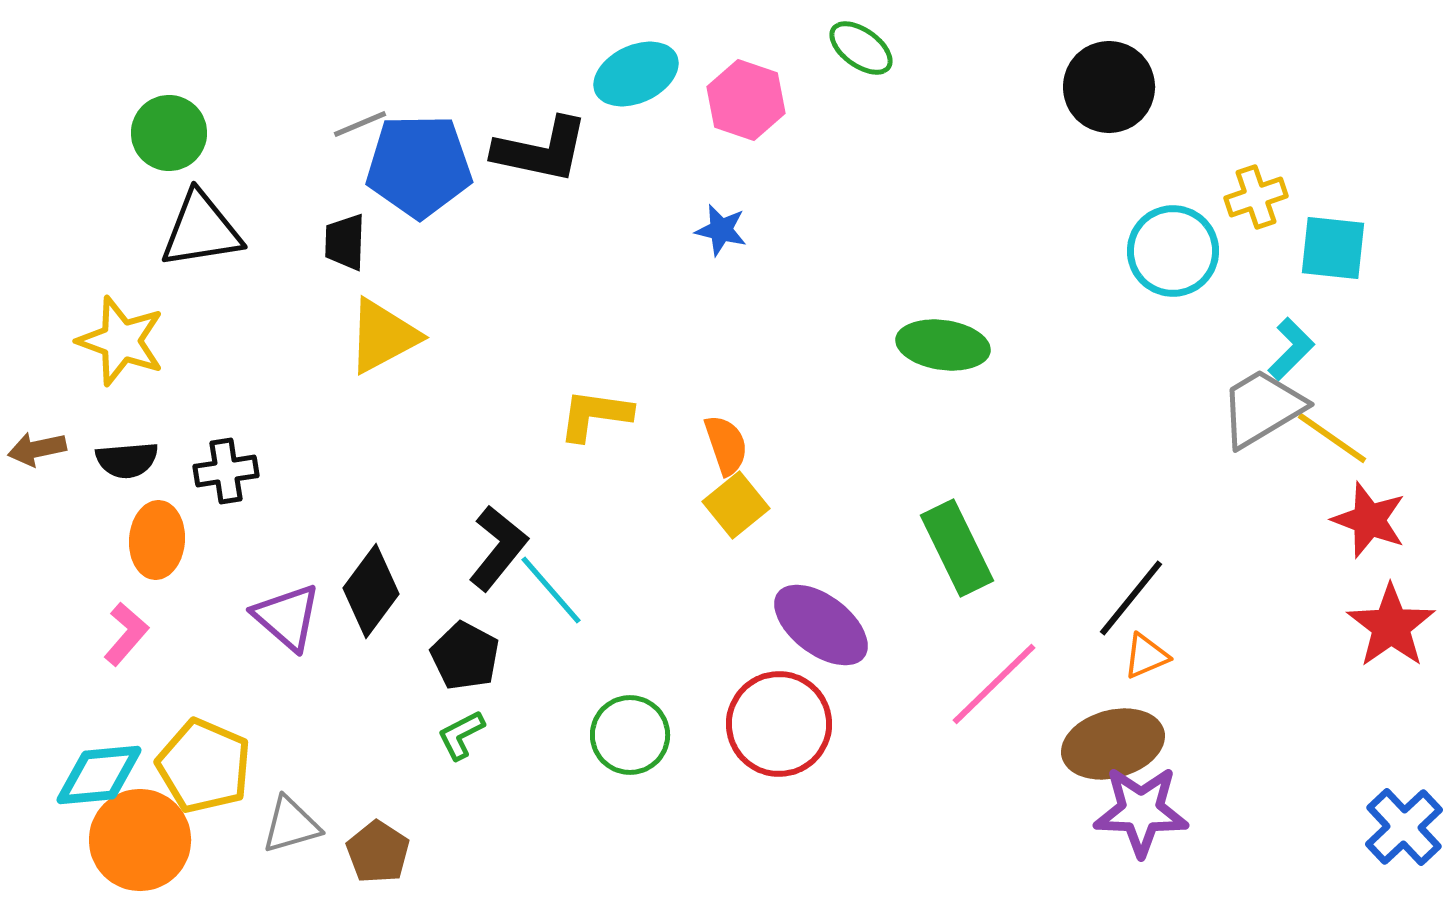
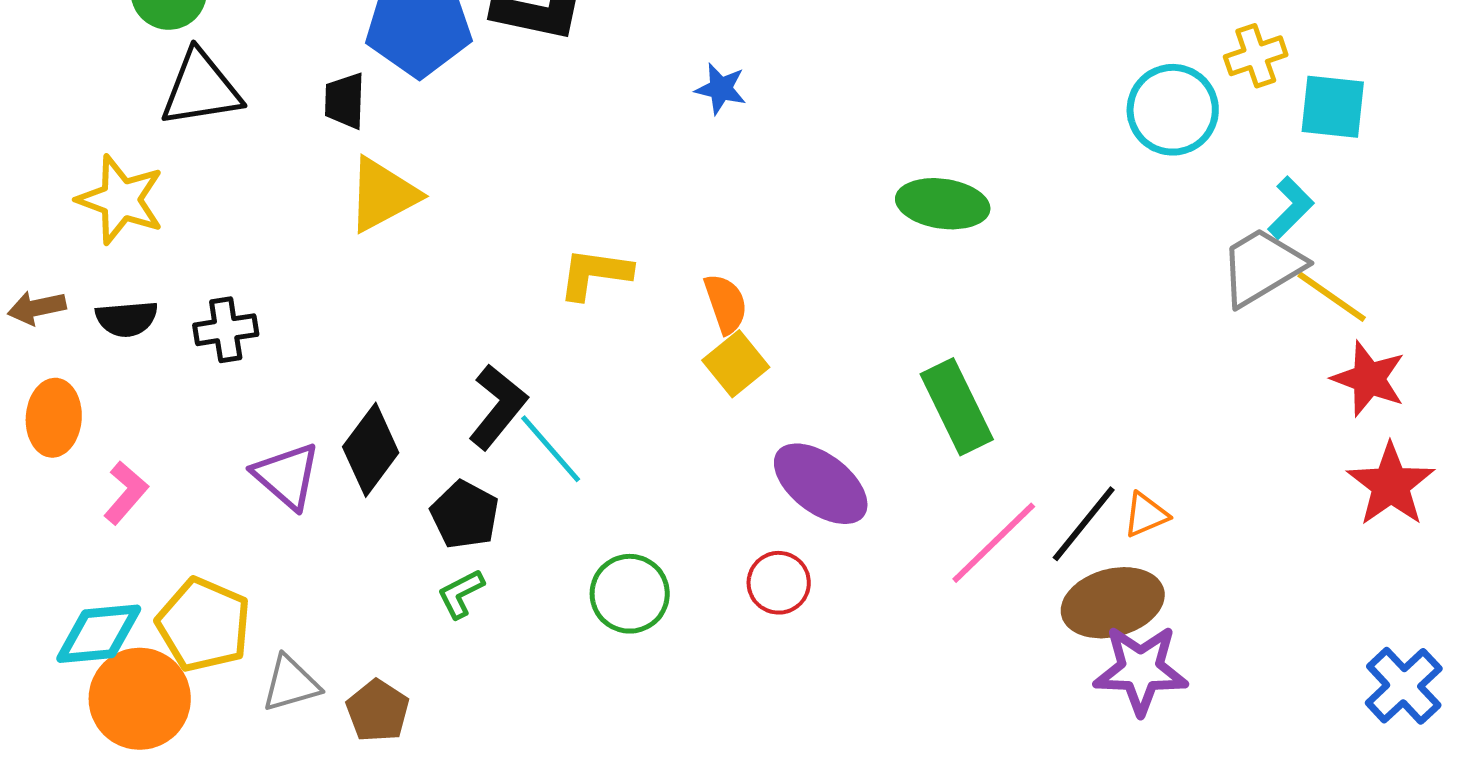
orange ellipse: (157, 540) -> (54, 418), moved
black line: (1131, 598) -> (1084, 524), moved
red circle: (779, 724) -> (779, 583), size x0.6

